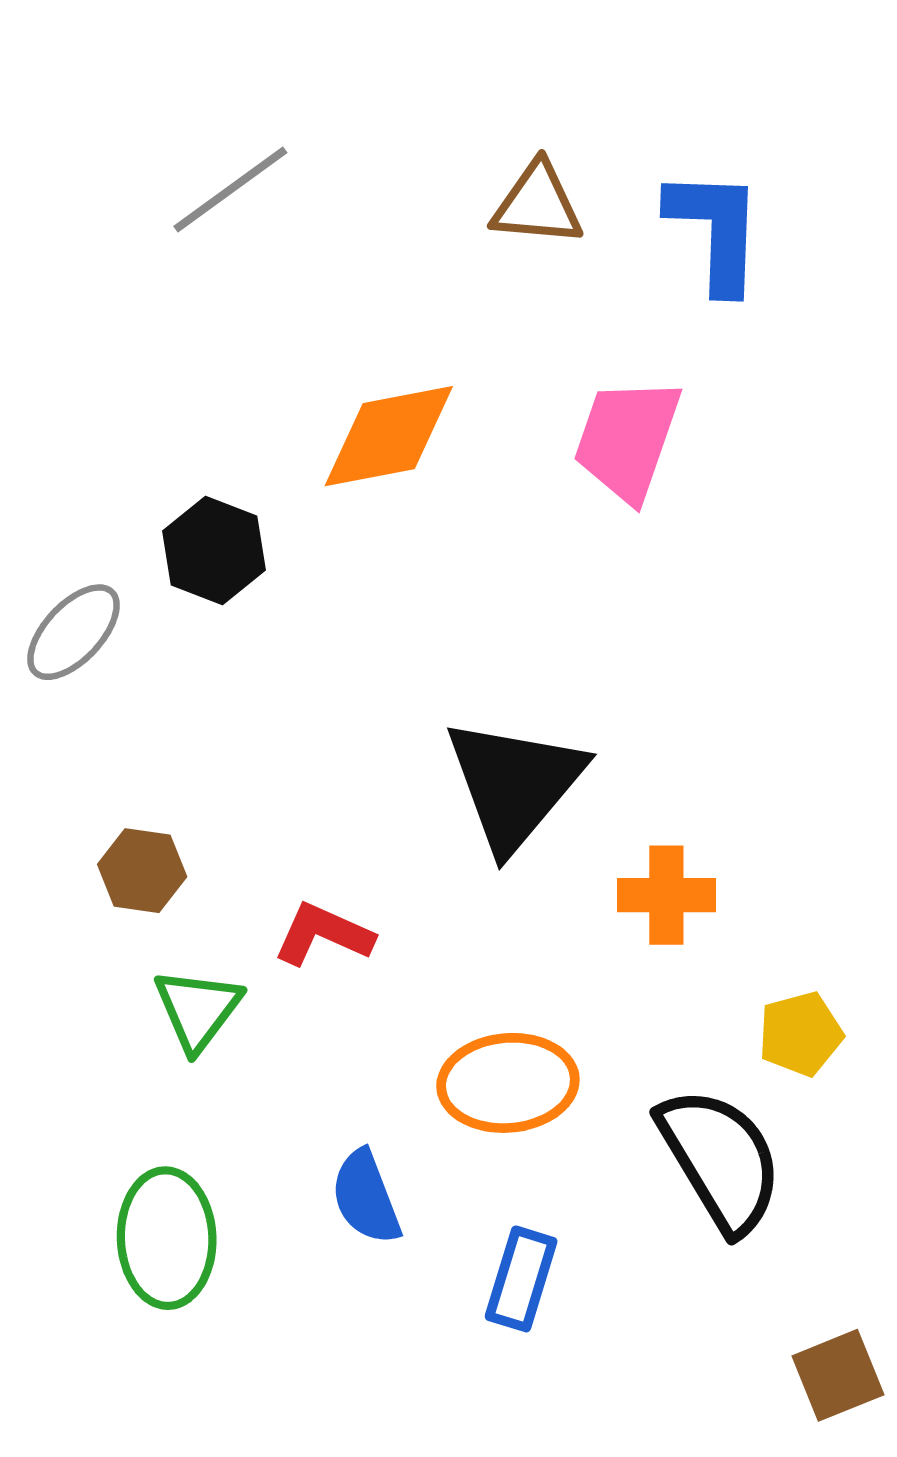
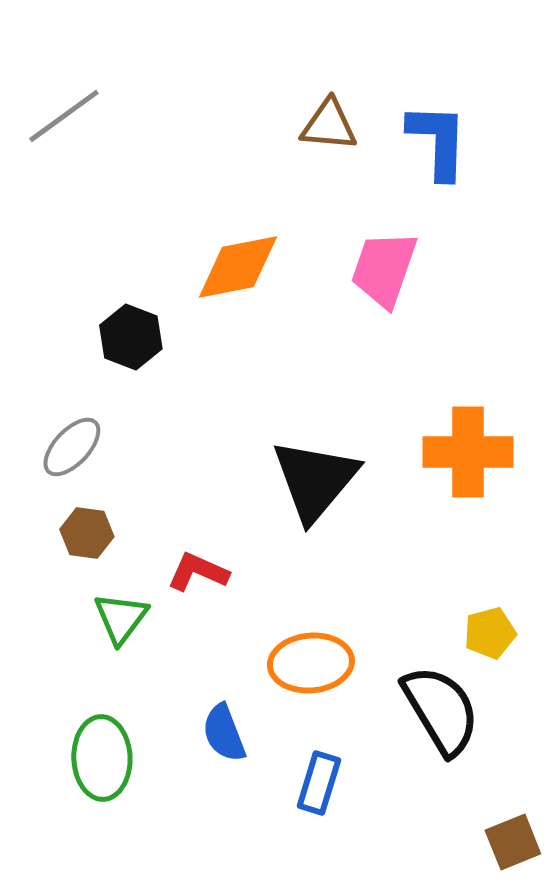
gray line: (230, 189) -> (64, 116), moved
gray ellipse: (74, 632) -> (72, 447), moved
orange cross: (666, 895) -> (468, 452), moved, size x1.5

